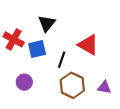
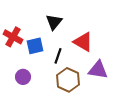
black triangle: (47, 23) -> (54, 22), moved
purple triangle: (104, 87) -> (98, 70), moved, size x1.5

